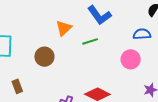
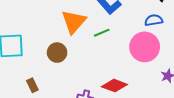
orange triangle: (64, 28) -> (74, 22), size x1.5
pink circle: (131, 59) -> (145, 47), size x1.5

